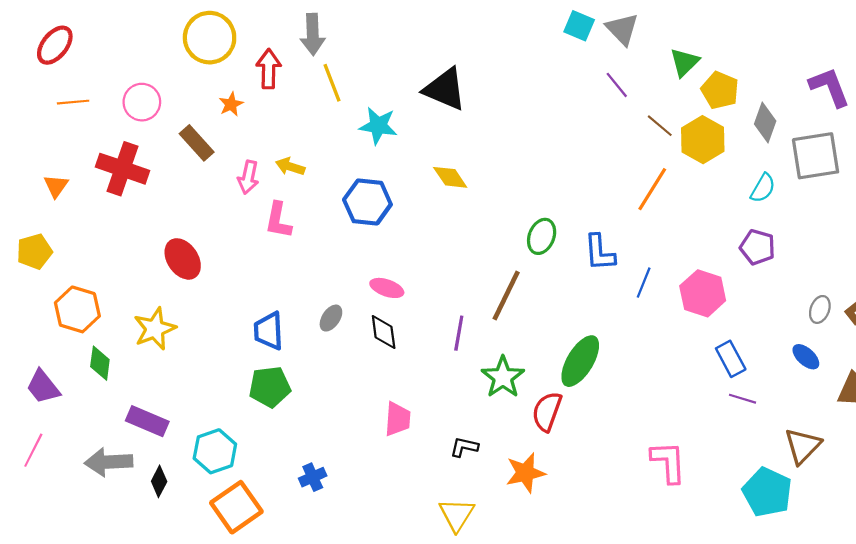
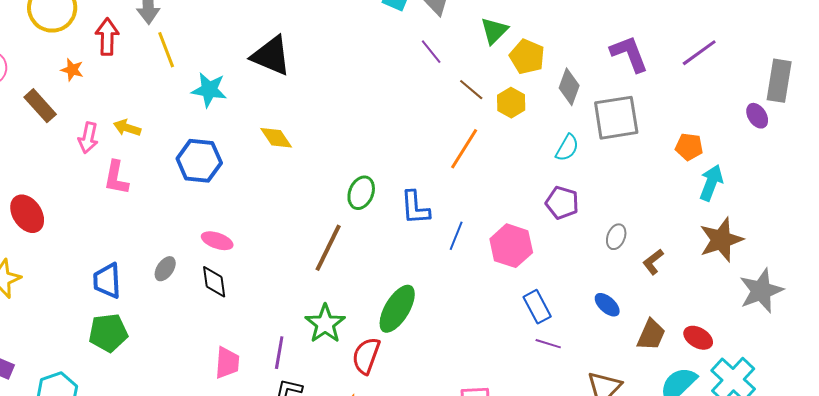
orange star: (231, 104) -> (72, 70), turned -30
yellow hexagon: (703, 140) -> (511, 103), size x0.7
gray ellipse: (820, 309) -> (616, 237), moved
purple line: (459, 333) -> (279, 353), moved

